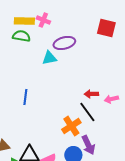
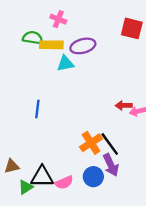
yellow rectangle: (24, 21) -> (51, 45), moved
red arrow: (91, 94) -> (124, 105), moved
black line: (87, 112) -> (110, 144), moved

